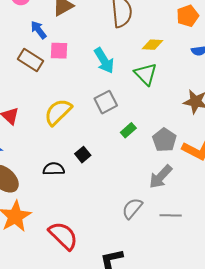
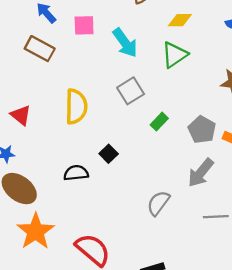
pink square: (59, 51) -> (84, 25), moved
green triangle: (146, 74) -> (174, 55), turned 45
yellow semicircle: (58, 112) -> (76, 107), turned 140
gray semicircle: (132, 208) -> (158, 203), moved

